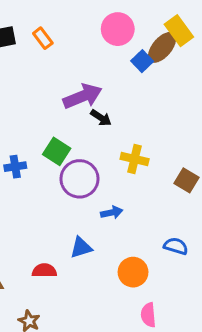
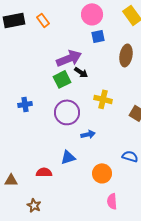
brown ellipse: (162, 47) -> (126, 55), moved, turned -30
blue square: (142, 61) -> (98, 36), moved, turned 32
green square: (57, 151) -> (62, 79), moved, turned 30

